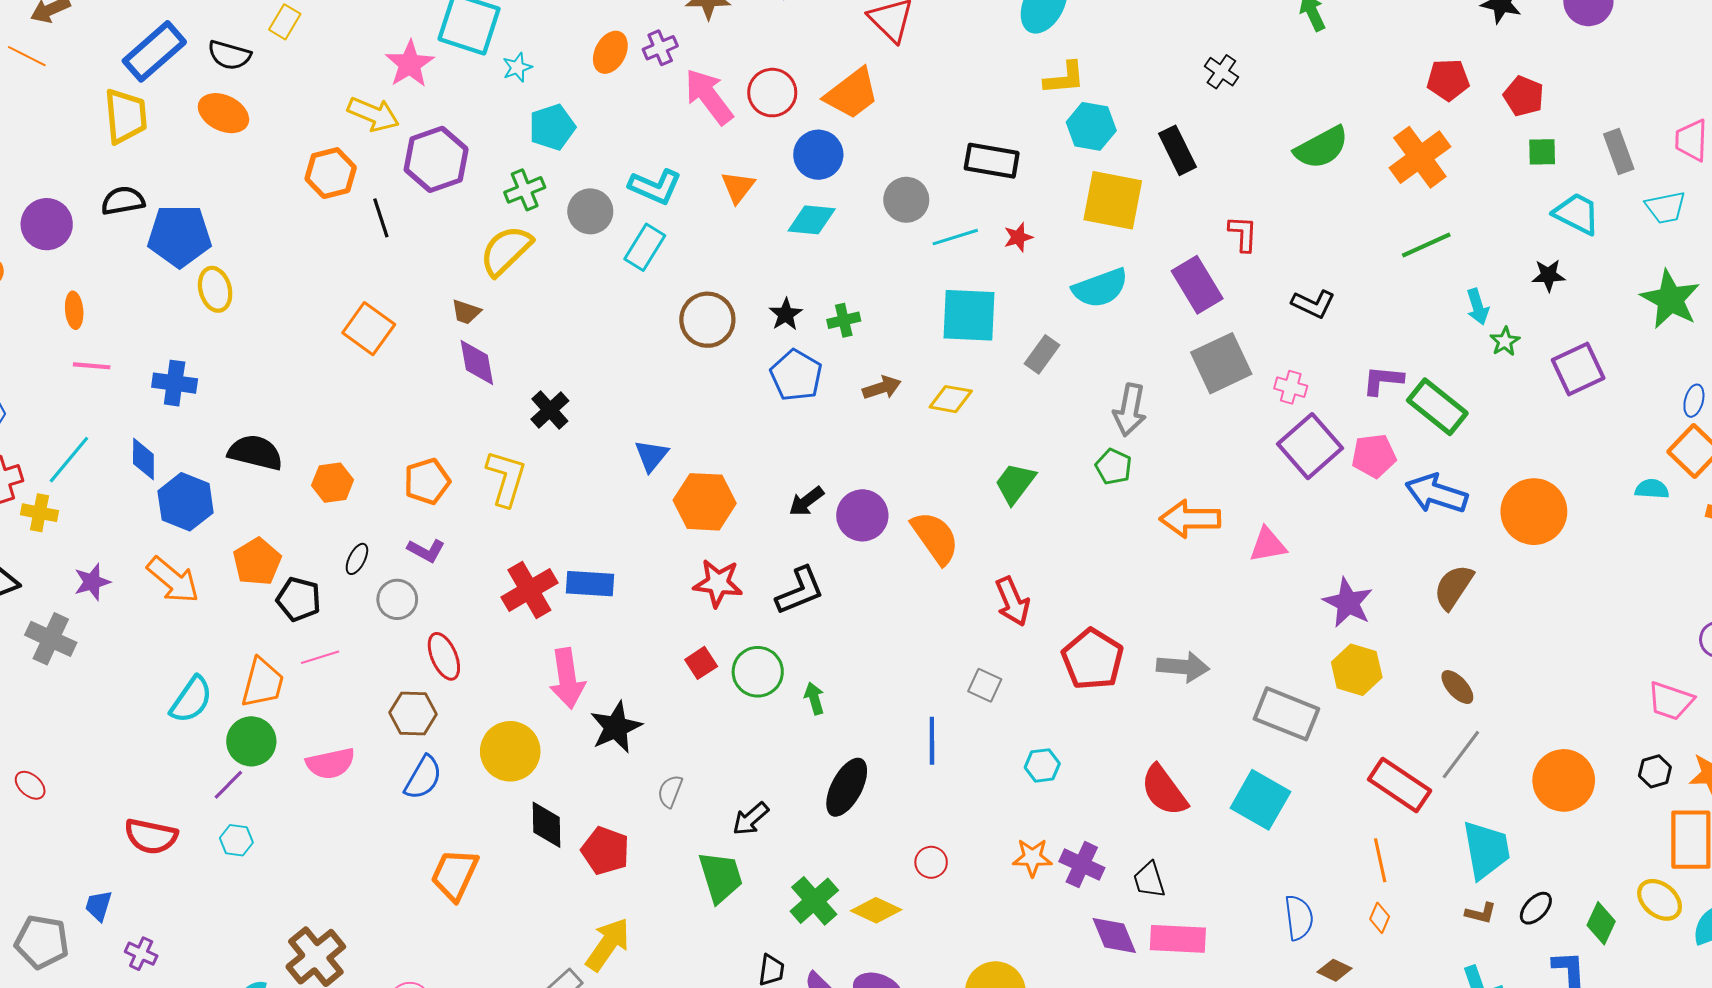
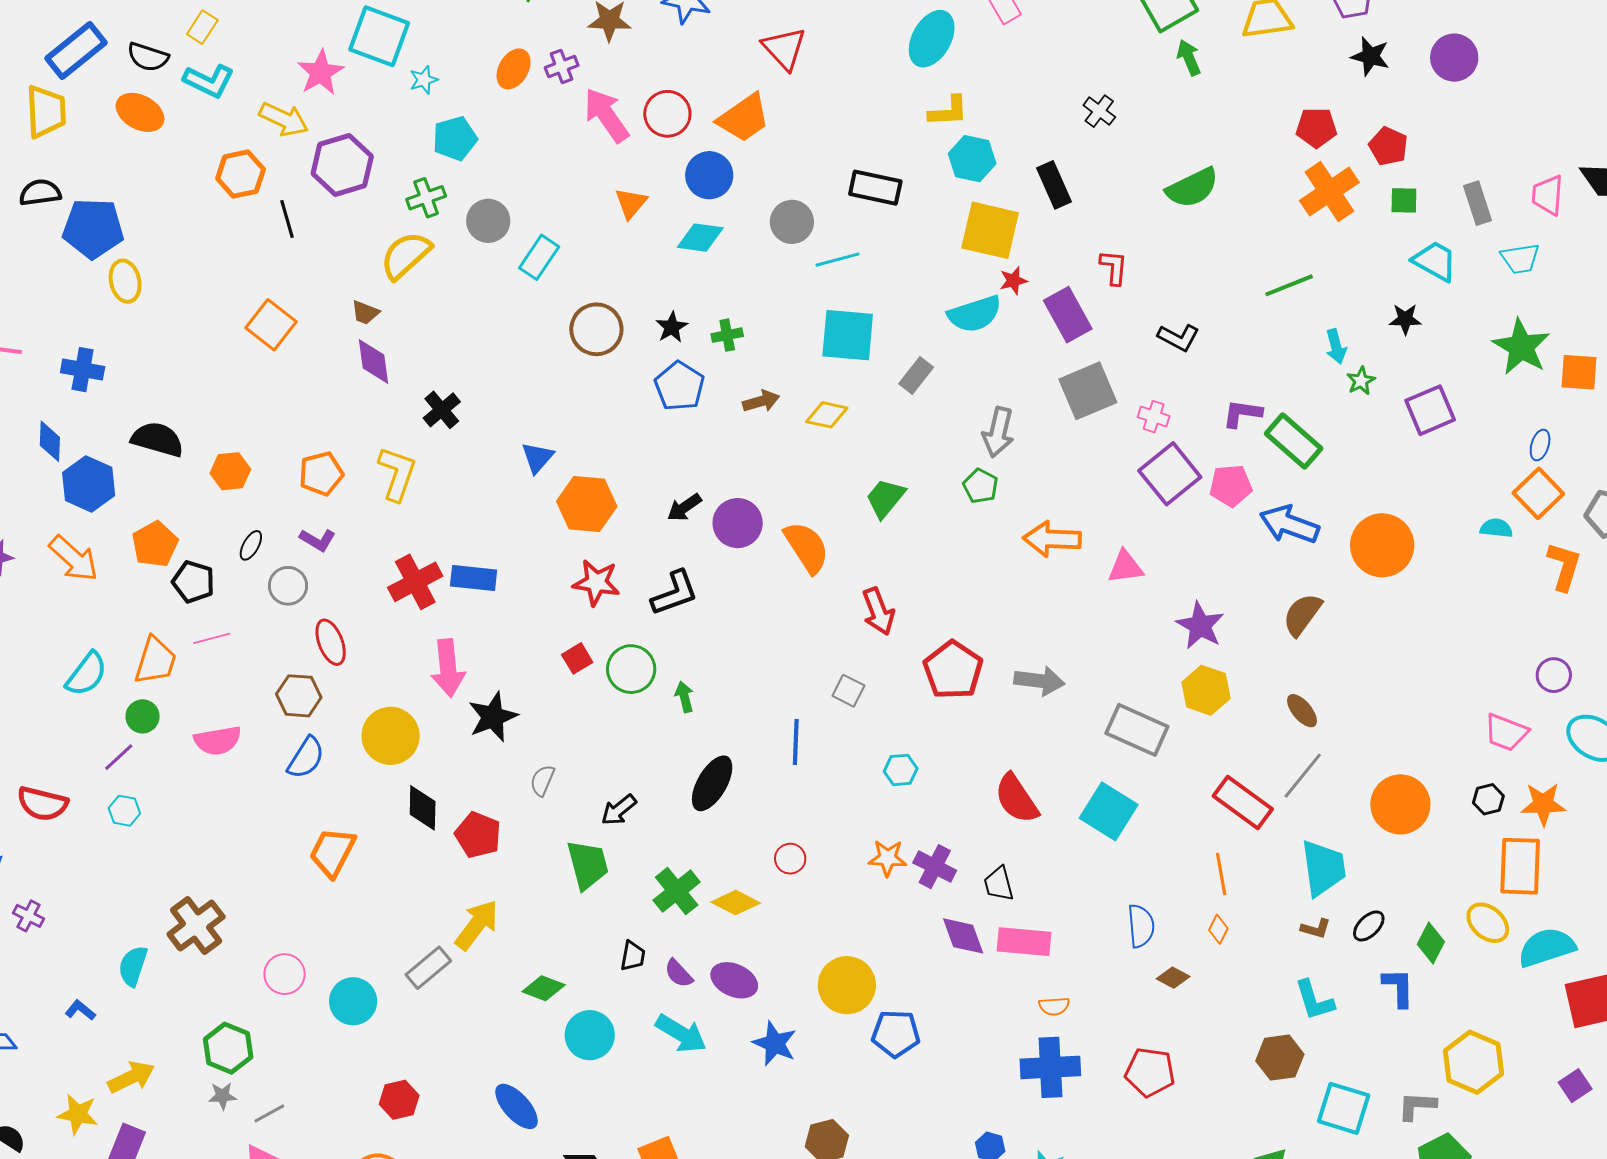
orange cross: (1420, 157) -> (1329, 192), moved
cyan L-shape: (655, 187) -> (209, 81), moved
red star: (1018, 237) -> (1013, 281), moved
green circle: (251, 741) -> (143, 716), size x0.7

